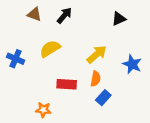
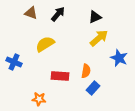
black triangle: (119, 19) -> (95, 17), moved
yellow arrow: (97, 54) -> (99, 38), moved
blue cross: (16, 59) -> (14, 62), moved

